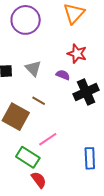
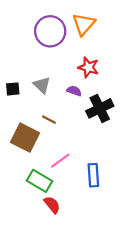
purple circle: (26, 20) -> (50, 31), moved
blue rectangle: (90, 158) -> (93, 175), moved

